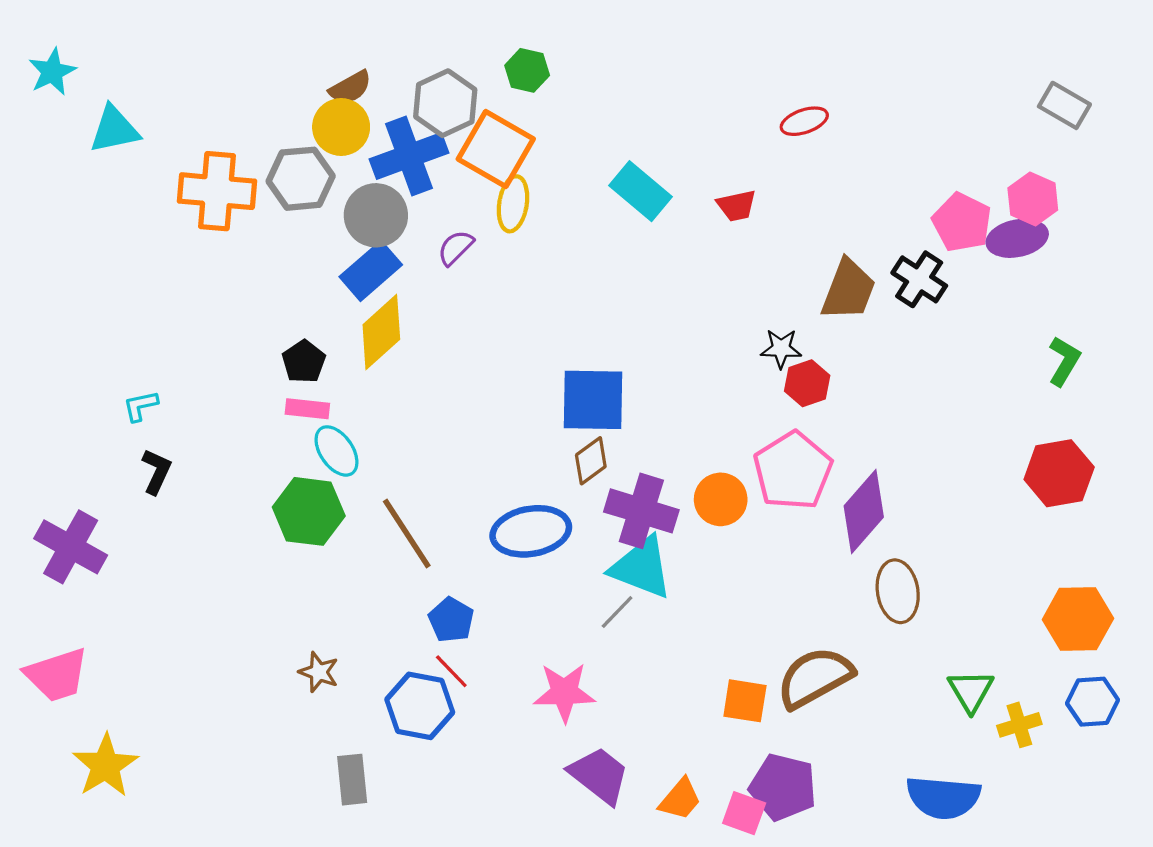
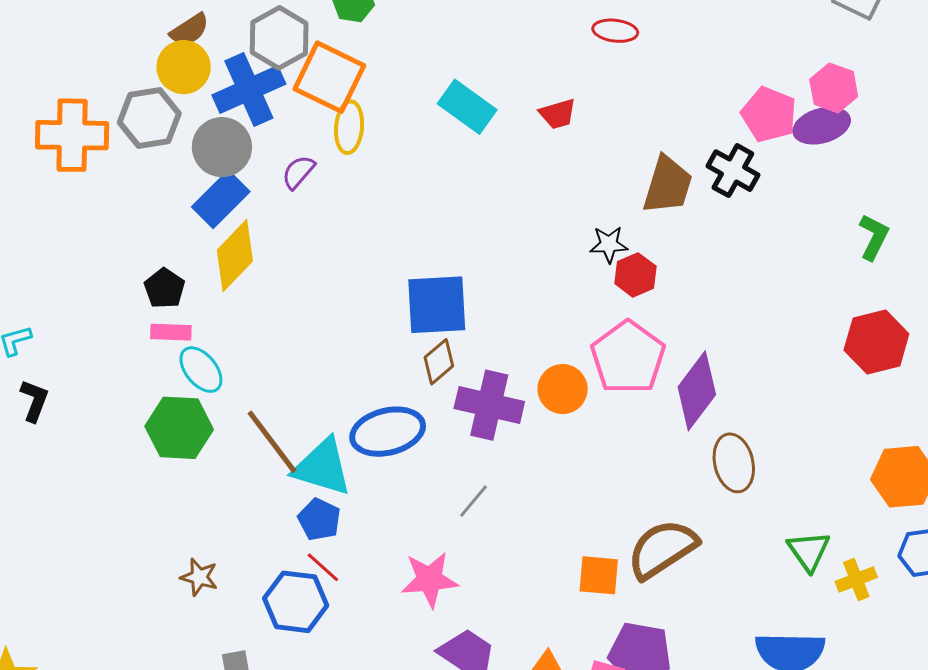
red ellipse: (804, 121) -> (615, 31), turned 30
cyan triangle: (641, 568) -> (322, 467), moved

